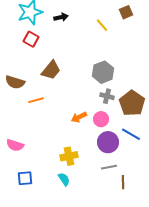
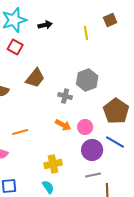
yellow line: (102, 25) -> (86, 33), turned 32
gray cross: (107, 96) -> (65, 96), moved
orange line: (36, 100) -> (20, 132), moved
orange arrow: (79, 117) -> (63, 125), turned -126

